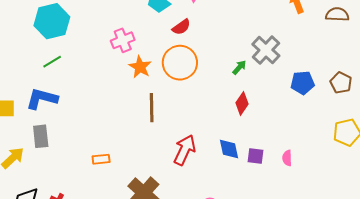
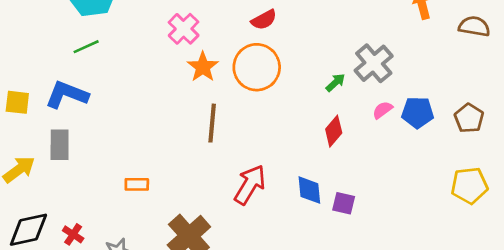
pink cross: (123, 40) -> (184, 29), turned -30
pink semicircle: (287, 158) -> (382, 110), moved, turned 49

